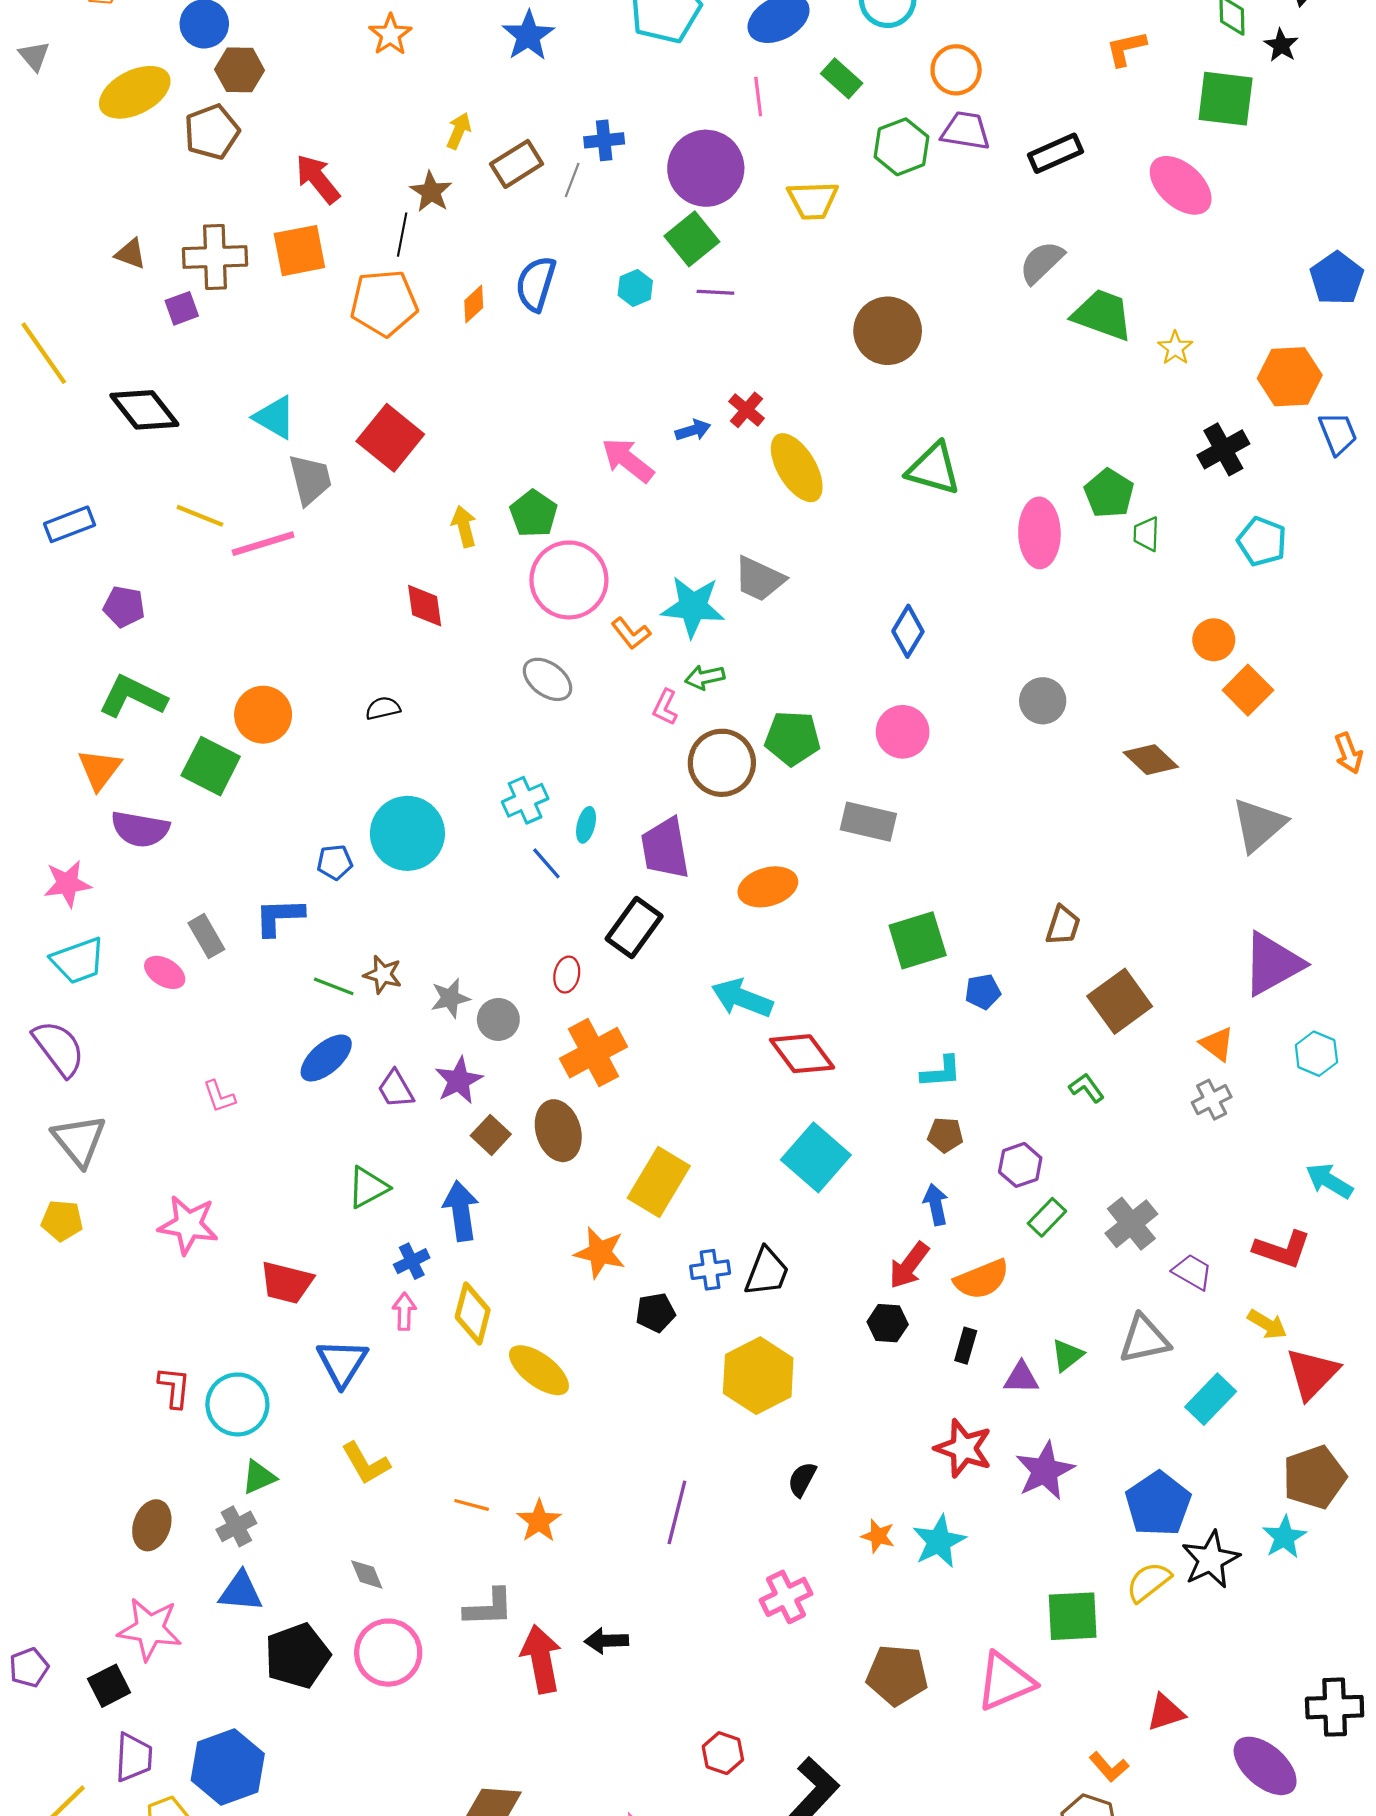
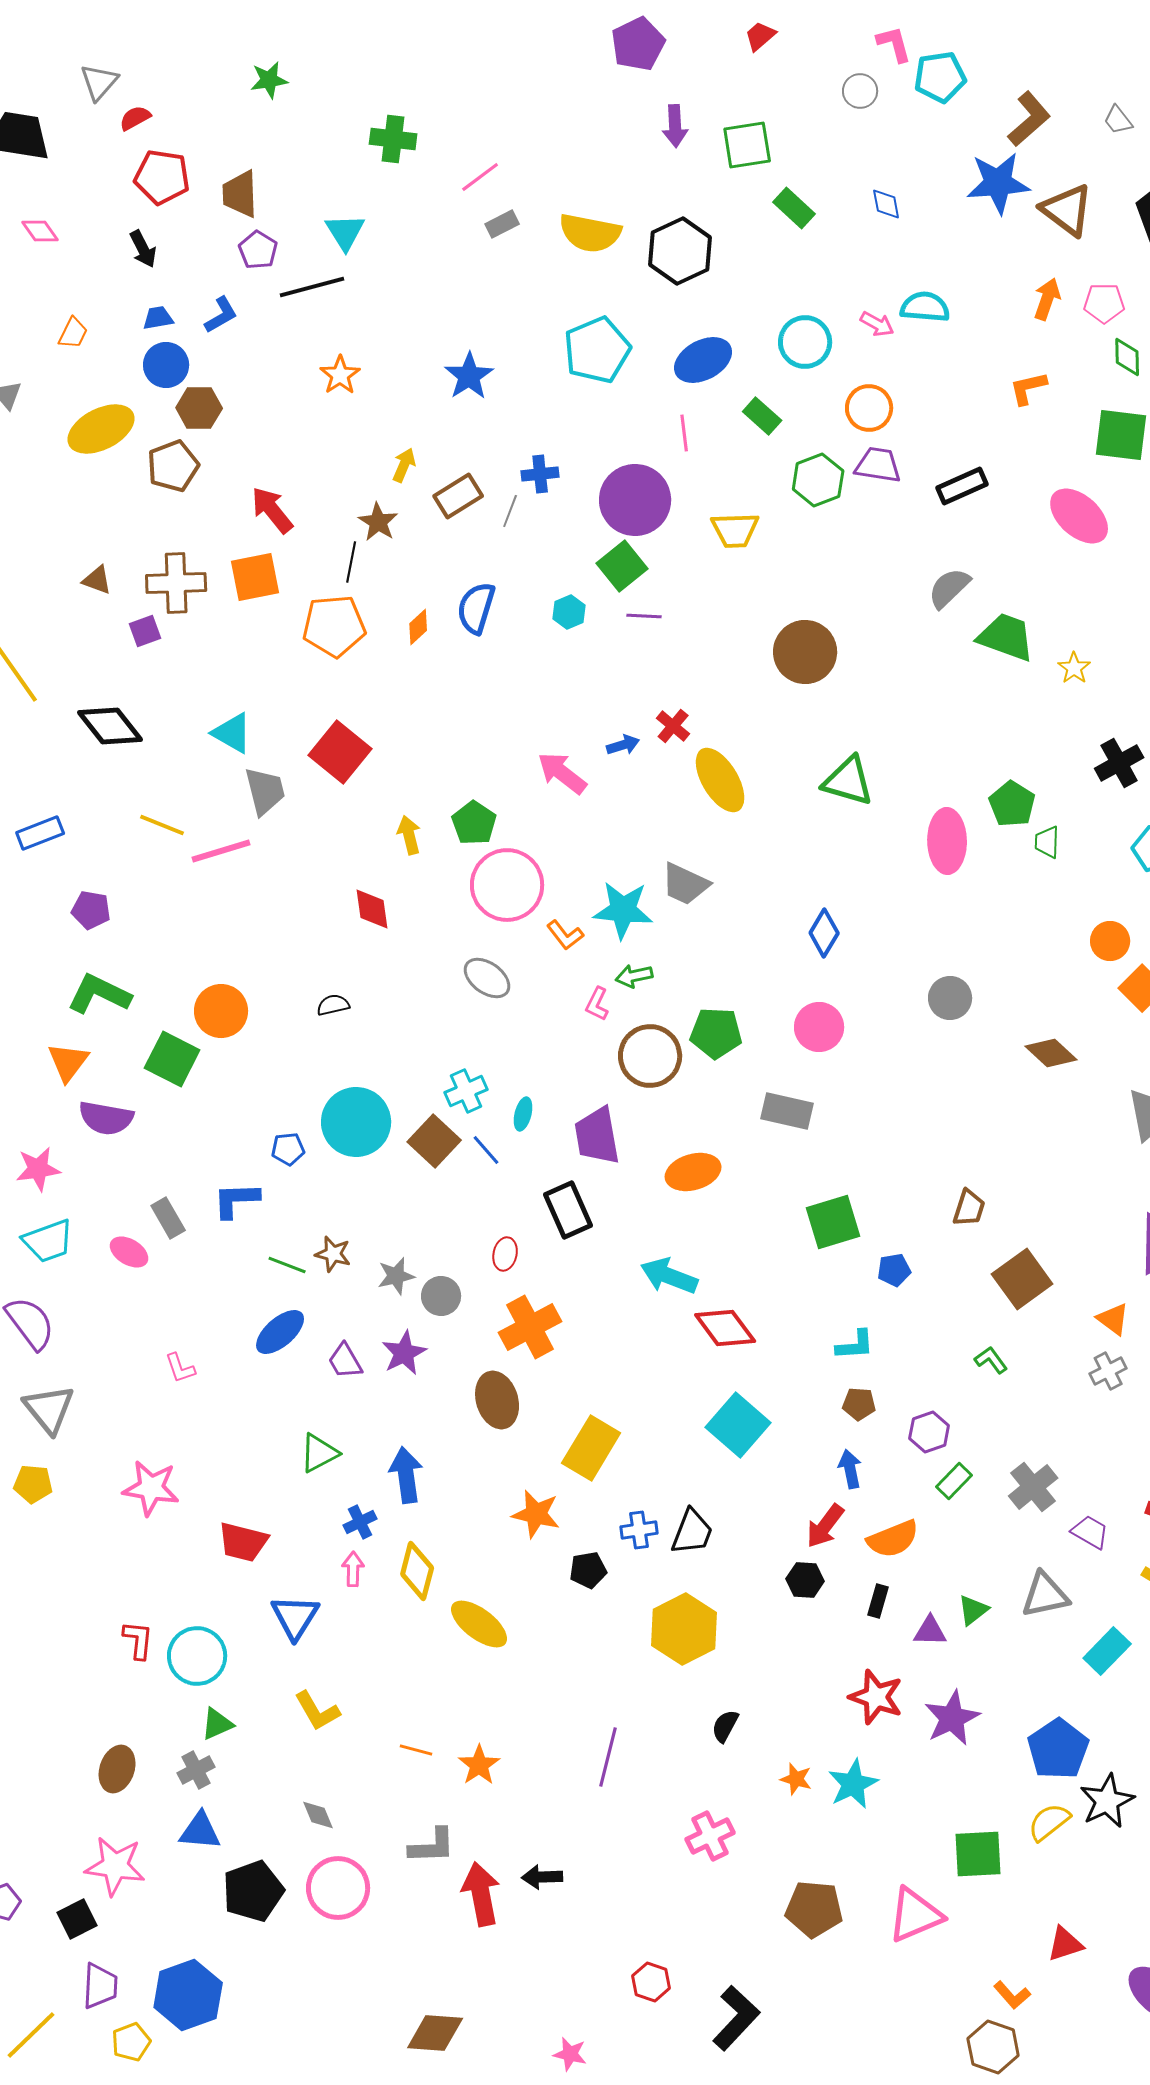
black rectangle: (634, 927) -> (568, 1210), turned -60
brown square: (491, 1135) -> (434, 1141), moved, size x1.4

